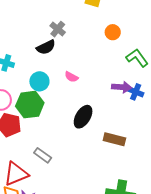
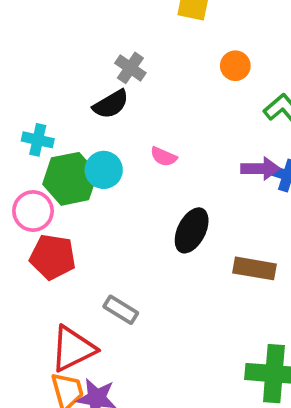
green hexagon: (30, 105) -> (70, 179), moved

